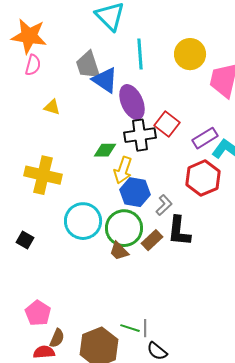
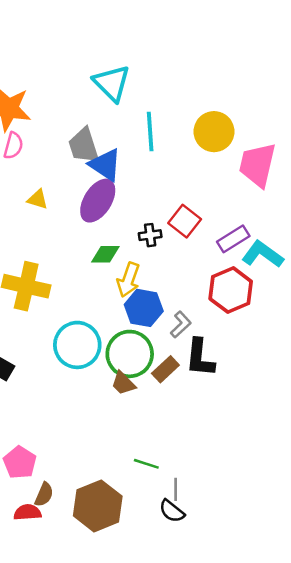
purple ellipse: (132, 102) -> (98, 201), moved, turned 56
black cross: (140, 135) -> (150, 235), size x0.6
green line: (130, 328) -> (146, 464), moved
gray line: (145, 328) -> (176, 489), moved

